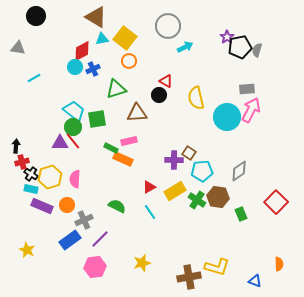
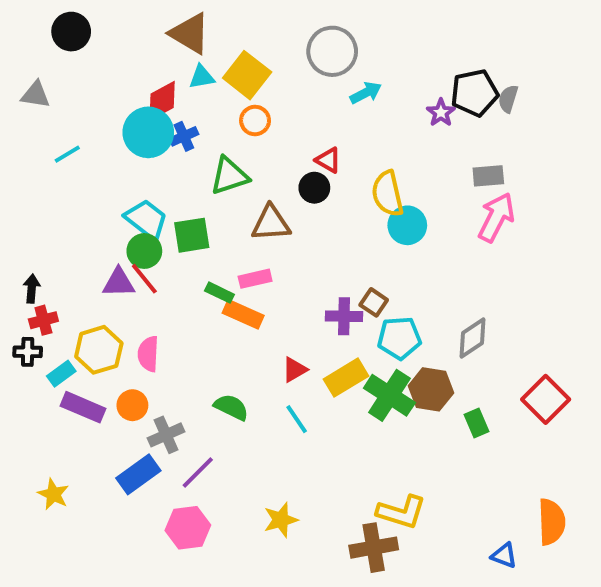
purple star: (227, 37) -> (441, 113), moved
cyan circle: (75, 67) -> (148, 132), size x1.6
cyan circle: (227, 117) -> (407, 225), moved, size x0.7
black cross: (31, 174) -> (28, 352), moved, turned -32
cyan rectangle: (31, 189) -> (61, 374), turned -48
green cross: (197, 200) -> (389, 395), size x1.4
orange semicircle: (279, 264) -> (552, 522), size x1.6
yellow L-shape: (217, 267) -> (401, 512), moved

